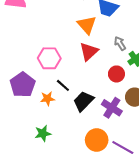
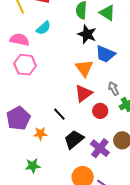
pink hexagon: (49, 58) -> (25, 65), moved
red circle: (116, 74) -> (100, 111), moved
black line: (63, 85) -> (59, 114), moved

